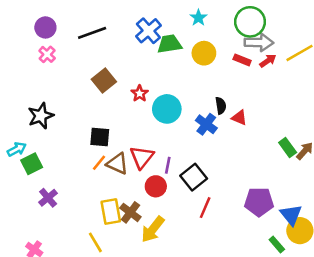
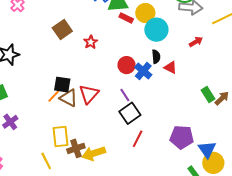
red rectangle: (242, 60) -> (126, 18), moved
red arrow: (268, 61) -> (196, 42), moved
cyan circle: (167, 109) -> (156, 30), moved
black square: (100, 137) -> (62, 85), moved
purple line: (168, 165) -> (125, 95), moved, turned -48
red circle: (156, 186) -> (126, 65), moved
brown cross: (130, 212) -> (76, 148), moved, turned 30
yellow arrow: (153, 229) -> (94, 153), turned 30

